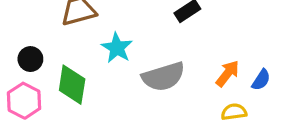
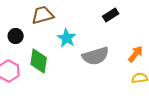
black circle: (30, 59) -> (16, 36), moved

